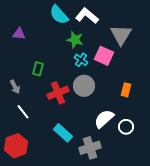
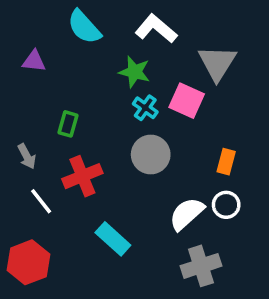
cyan semicircle: (59, 15) -> (84, 27), moved
red cross: (58, 93) -> (82, 176), moved
white circle: (126, 127) -> (226, 205), moved
gray cross: (90, 148) -> (201, 266), moved

